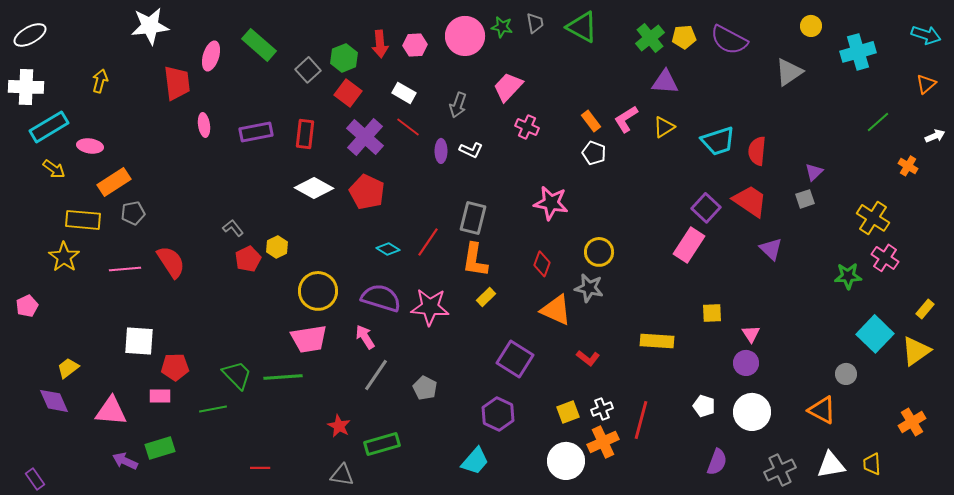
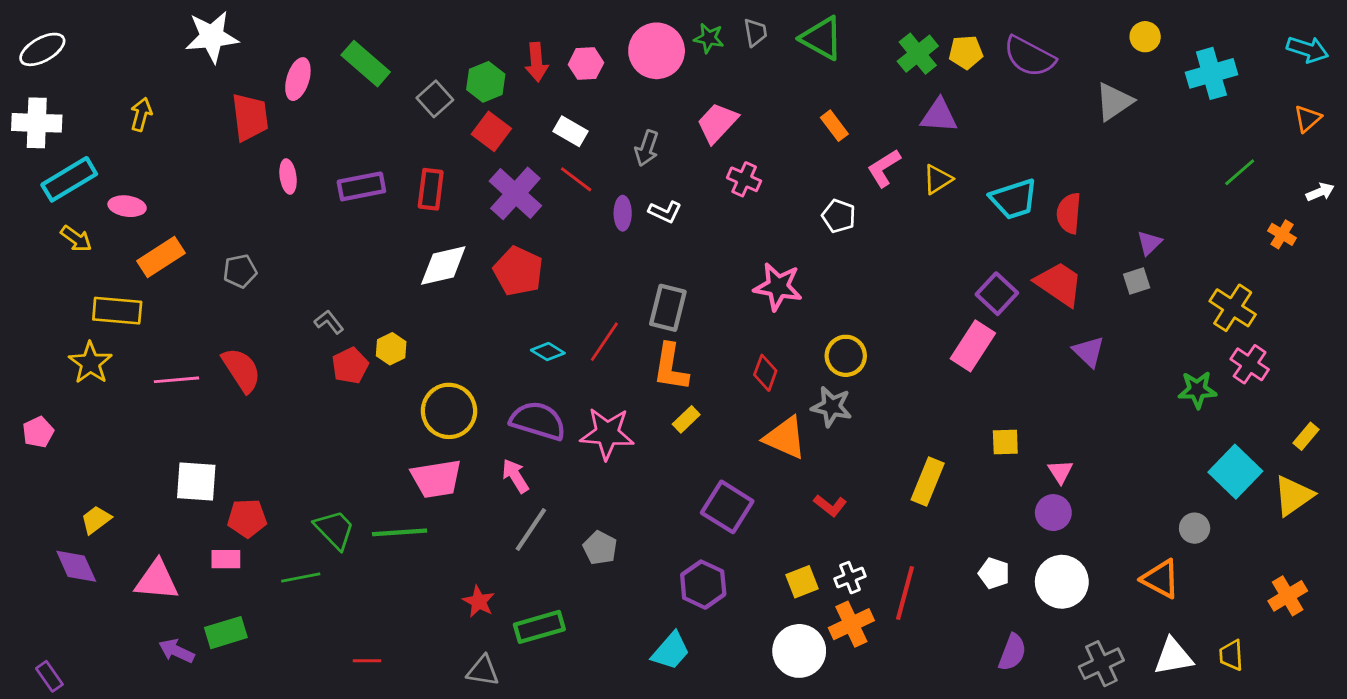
orange rectangle: (591, 121) -> (834, 126), moved
white diamond: (314, 188) -> (443, 265), turned -42
gray pentagon: (133, 213) -> (240, 271), moved
yellow rectangle: (657, 341) -> (928, 481), turned -72

